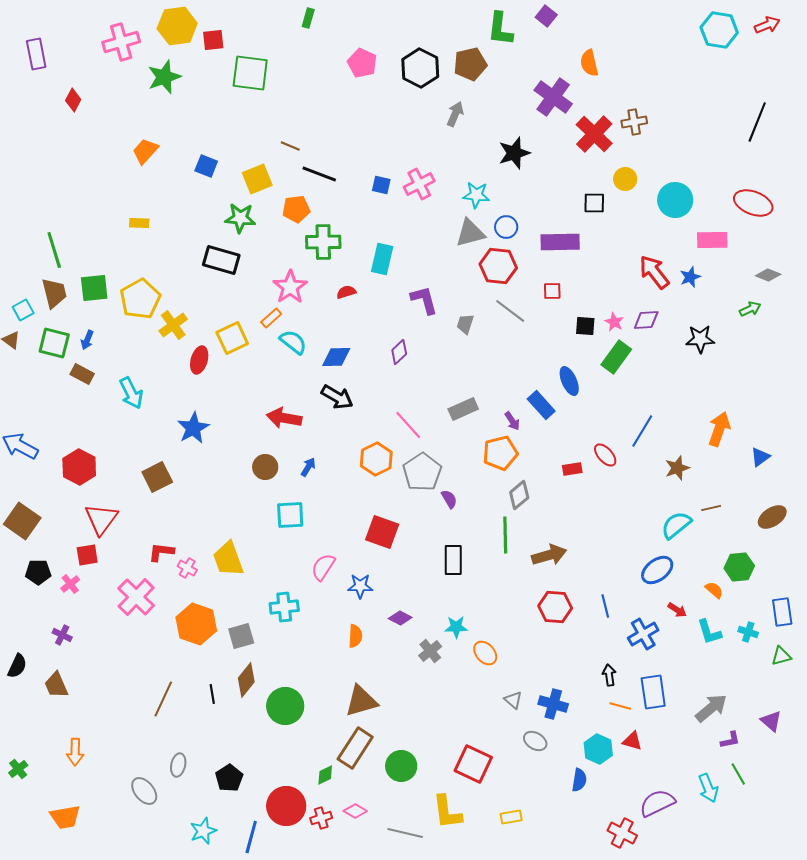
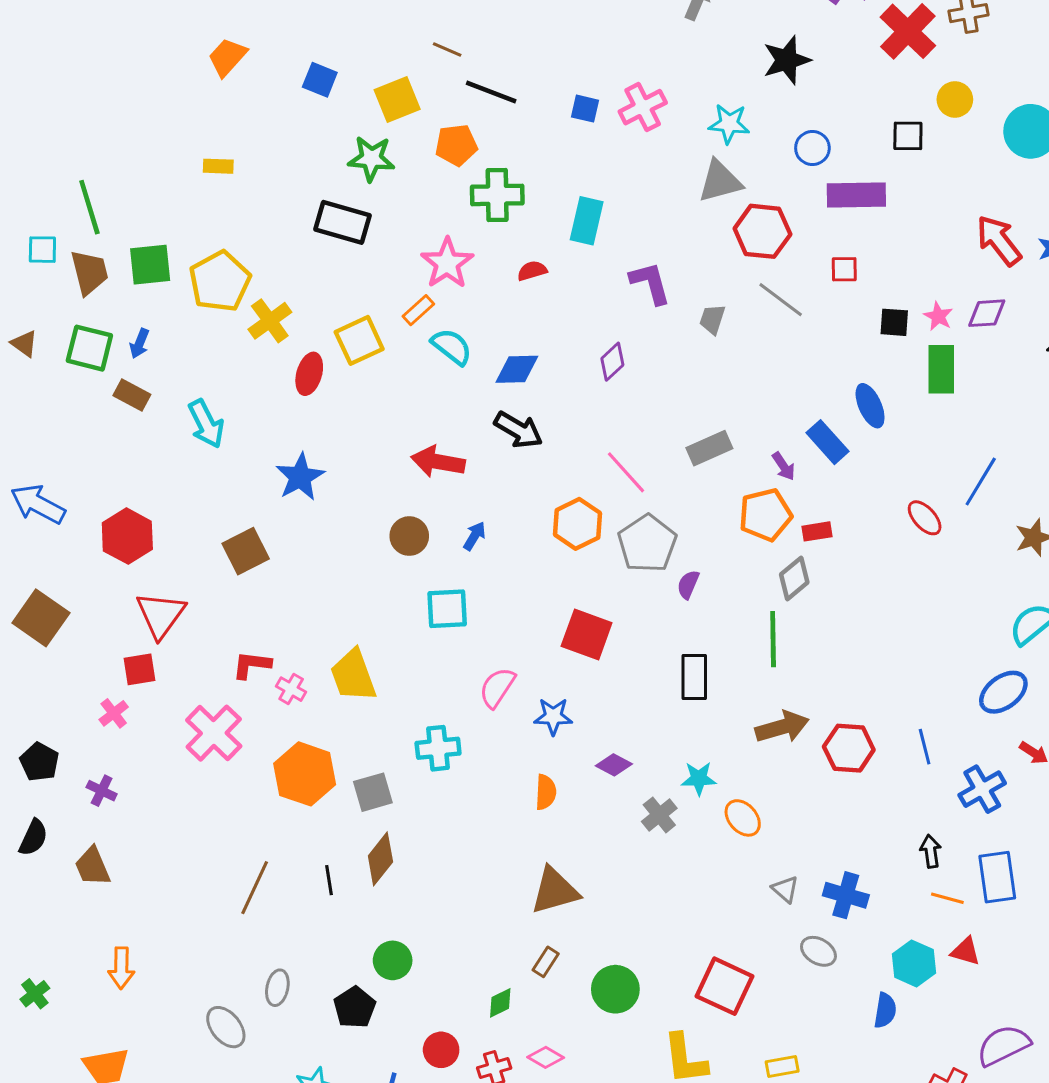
blue circle: (506, 227) -> (812, 148), moved
cyan square: (23, 310) -> (42, 250), moved, turned 30
green rectangle: (616, 357) -> (941, 369), turned -36
red rectangle: (572, 469) -> (817, 531), moved
purple semicircle: (449, 499) -> (688, 585), turned -126
brown arrow: (549, 555) -> (782, 727), moved
black pentagon: (38, 572) -> (39, 762), moved, turned 30
green circle: (285, 706) -> (393, 960), moved, size x0.7
brown rectangle: (355, 748) -> (546, 962), size x0.5
red circle: (286, 806) -> (441, 1050), size x0.6

